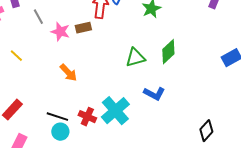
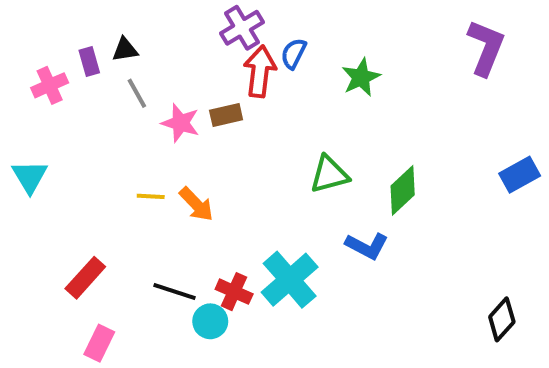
green diamond: (168, 52) -> (403, 190), moved
yellow line: (16, 56) -> (151, 196), moved, turned -40
black diamond: (206, 131) -> (502, 319), moved
cyan circle: (60, 132) -> (210, 321), moved

